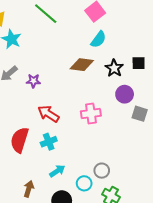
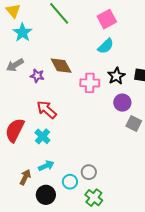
brown diamond: (82, 65) -> (61, 66), moved, turned 45
pink cross: (91, 113) -> (90, 83), moved
cyan cross: (49, 142) -> (42, 136), turned -35
brown arrow: (29, 189) -> (25, 177), moved

